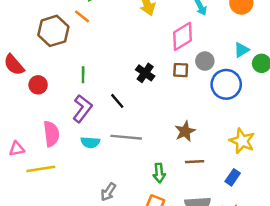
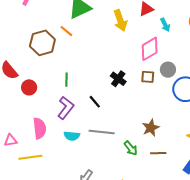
green arrow: (159, 173) -> (131, 148), moved, turned -35

